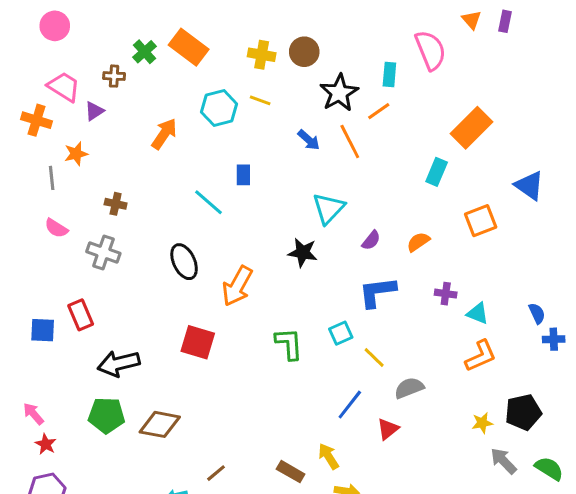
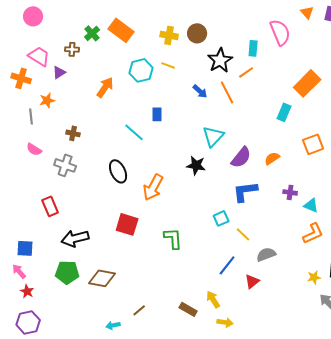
purple semicircle: (371, 240) -> (241, 157), size x1.6
blue square: (43, 330) -> (25, 248), moved
green L-shape: (289, 344) -> (173, 238), moved

